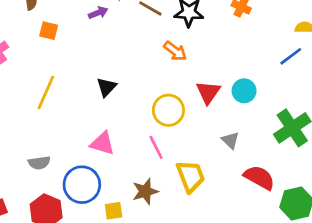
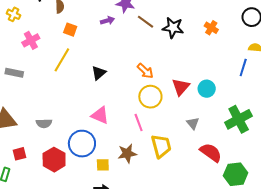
orange arrow: (175, 51) -> (145, 71), moved
blue line: (291, 56) -> (243, 67), turned -42
black triangle: (106, 87) -> (99, 73), moved
yellow line: (46, 93) -> (62, 60), moved
gray semicircle: (39, 163) -> (44, 123), moved

